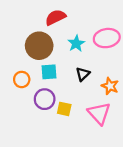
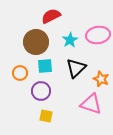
black triangle: (83, 74) -> (76, 68), size x1.5
yellow square: (64, 109) -> (46, 116), moved
pink triangle: (99, 113) -> (91, 104), turned -30

